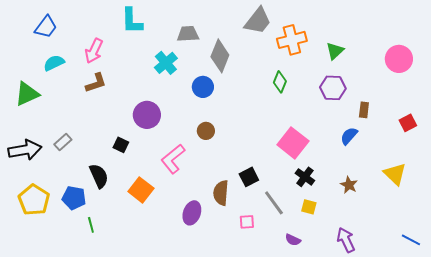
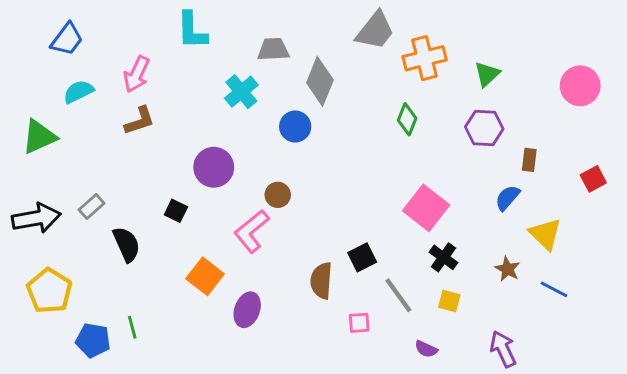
brown circle: (206, 131) -> (278, 195), moved
yellow triangle: (395, 174) -> (545, 234), moved
black semicircle: (99, 176) -> (127, 244), moved
blue pentagon: (74, 198) -> (93, 340), moved
purple ellipse: (192, 213) -> (247, 310), moved
blue line: (411, 240) -> (554, 289), moved

